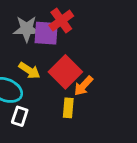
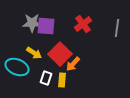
red cross: (61, 21) -> (83, 24), moved
white rectangle: (20, 116) -> (46, 78), moved

